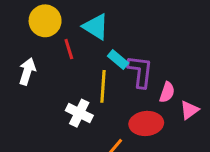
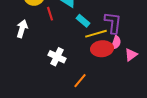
purple L-shape: (140, 71) -> (113, 23), moved
yellow line: (103, 86) -> (96, 34), moved, turned 70
red ellipse: (146, 123) -> (102, 49), moved

